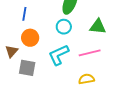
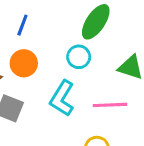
cyan L-shape: (59, 55) -> (62, 98), turned -45

